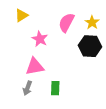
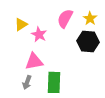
yellow triangle: (21, 15) -> (21, 24), moved
green rectangle: (55, 88) -> (54, 82), size x1.5

